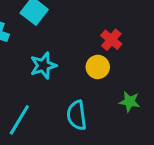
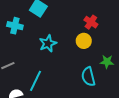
cyan semicircle: (77, 115) -> (88, 77), moved

